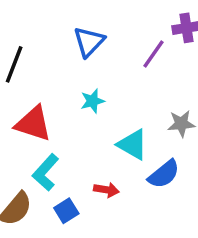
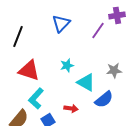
cyan star: (92, 101) -> (67, 65), moved

